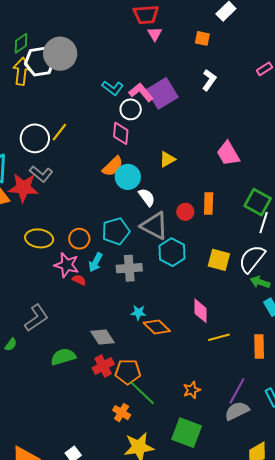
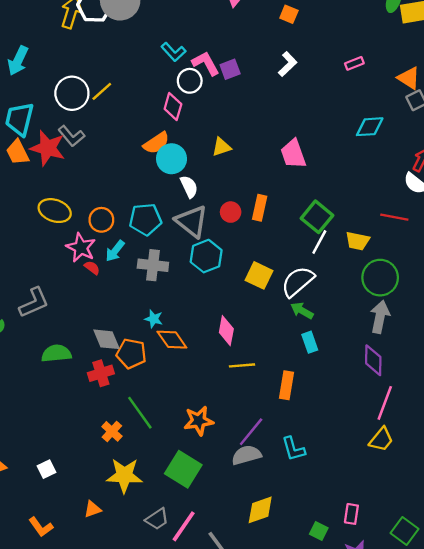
purple square: (162, 93) -> (230, 69), size x0.6
orange pentagon: (128, 372) -> (131, 354), moved
orange star: (192, 390) -> (199, 421), size x1.4

